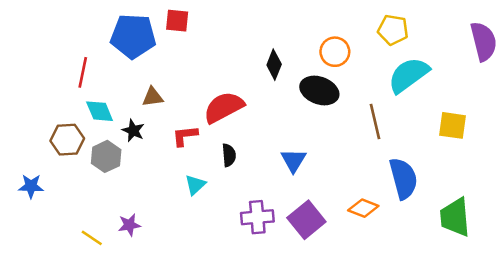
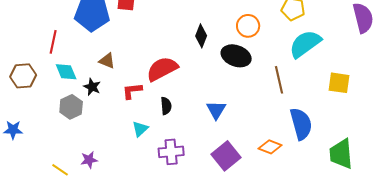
brown triangle: (153, 97) -> (107, 61), turned 30
brown hexagon: (67, 140) -> (23, 76), moved
purple cross: (257, 217) -> (171, 152), moved

